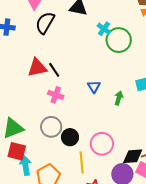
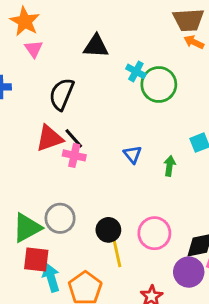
black semicircle: (45, 23) -> (62, 94), moved
pink cross: (56, 95) -> (74, 155), moved
gray circle: (51, 127) -> (60, 218), moved
yellow line: (82, 162) -> (117, 252), moved

